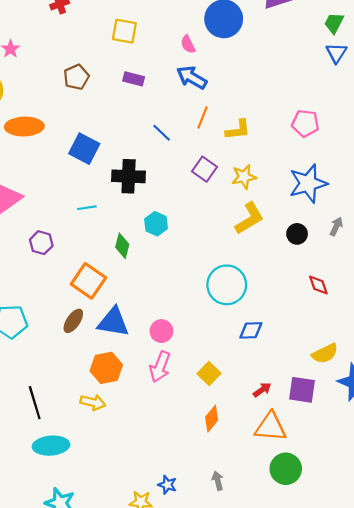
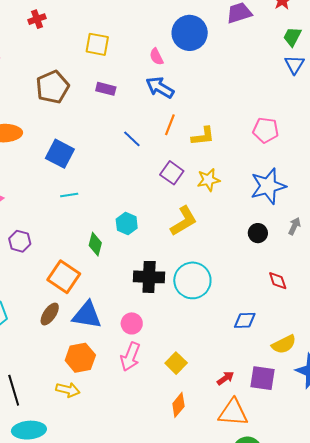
brown pentagon: (76, 77) -> (52, 87), size x1.4
black cross: (129, 176) -> (149, 277), moved
cyan line: (87, 208) -> (69, 195), moved
yellow L-shape: (249, 218) -> (184, 221), moved
blue diamond: (251, 330) -> (245, 320), moved

